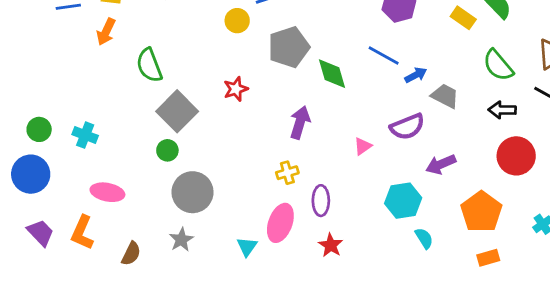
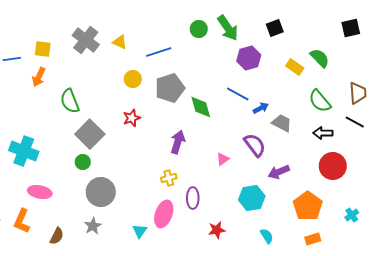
yellow circle: (237, 21) -> (133, 79), moved
purple semicircle: (407, 127) -> (255, 145), turned -105
cyan cross: (85, 135) -> (24, 151), size x1.6
cyan semicircle: (424, 238) -> (267, 236), moved
red star: (331, 245) -> (217, 230), moved, turned 30

